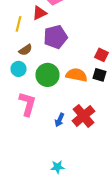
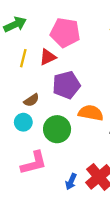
yellow line: (18, 24) -> (23, 58), moved
orange semicircle: (76, 75) -> (91, 113), moved
pink L-shape: (28, 104) -> (34, 163), turned 60

